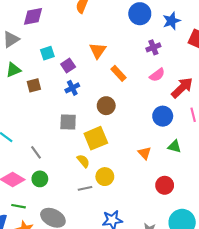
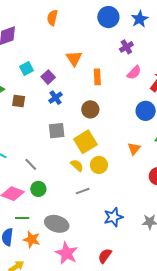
orange rectangle: (119, 73) -> (97, 77), turned 49
brown square: (34, 85) -> (19, 101), turned 32
orange triangle: (145, 153) -> (134, 149), turned 32
yellow circle: (105, 177) -> (99, 165), moved

